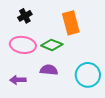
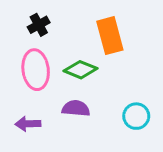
pink ellipse: (23, 45) -> (36, 70), turned 75
cyan circle: (88, 75) -> (136, 116), size x0.7

